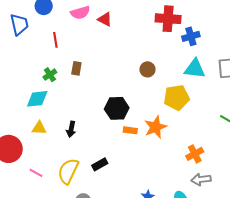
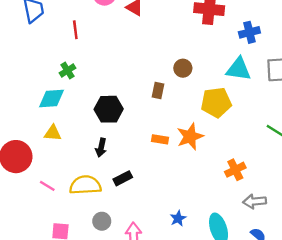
blue cross: (191, 36) -> (249, 32), moved
brown rectangle: (76, 68) -> (158, 91), moved
black hexagon: (117, 108) -> (109, 109), moved
black arrow: (71, 129) -> (101, 148), moved
yellow semicircle: (68, 171) -> (85, 185), turned 60
gray arrow: (201, 179) -> (255, 201), moved

